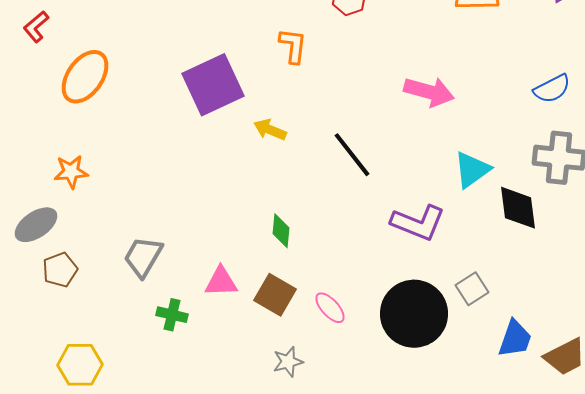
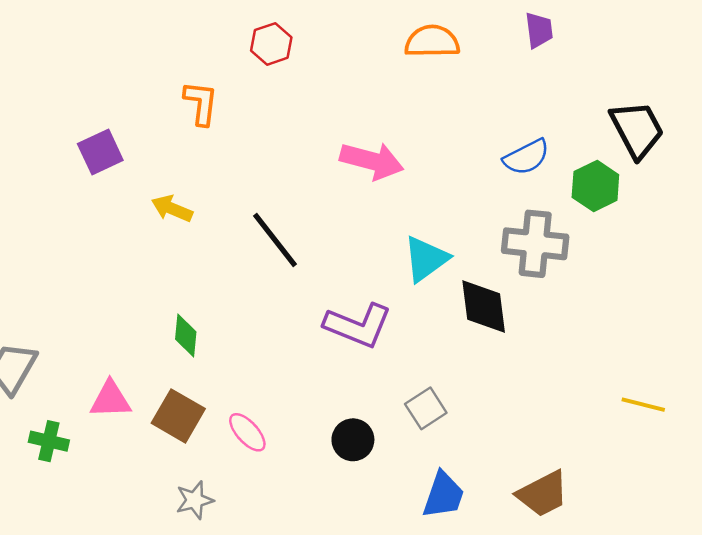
purple square: (213, 85) -> (100, 152), size x0.6
black circle: (414, 314) -> (353, 440), size x0.5
blue trapezoid: (515, 339) -> (443, 495), moved

